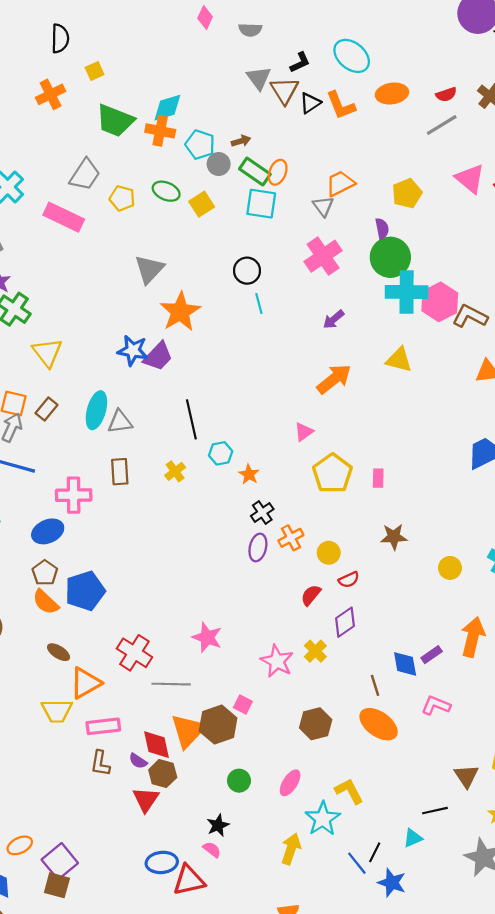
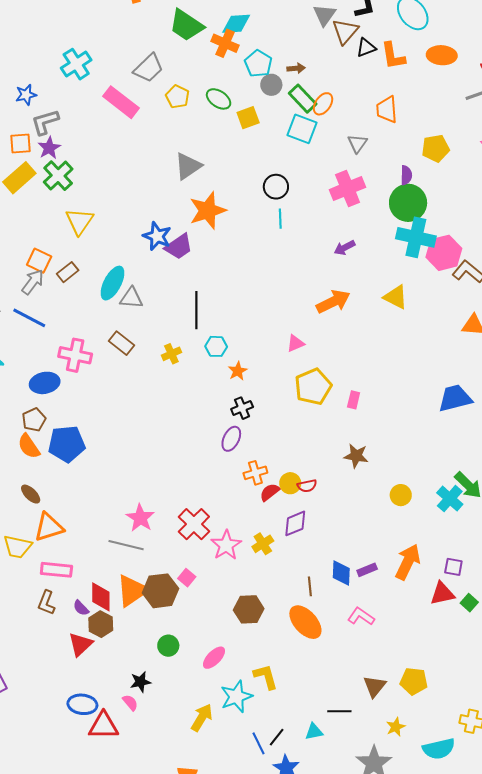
orange trapezoid: (340, 183) -> (387, 110), moved, turned -80
brown rectangle: (120, 472) -> (122, 343), turned -60
orange cross: (291, 538) -> (255, 473), moved
yellow circle: (329, 553) -> (290, 483), moved
pink star: (207, 637) -> (140, 518), moved
red cross: (134, 653) -> (194, 524), moved

